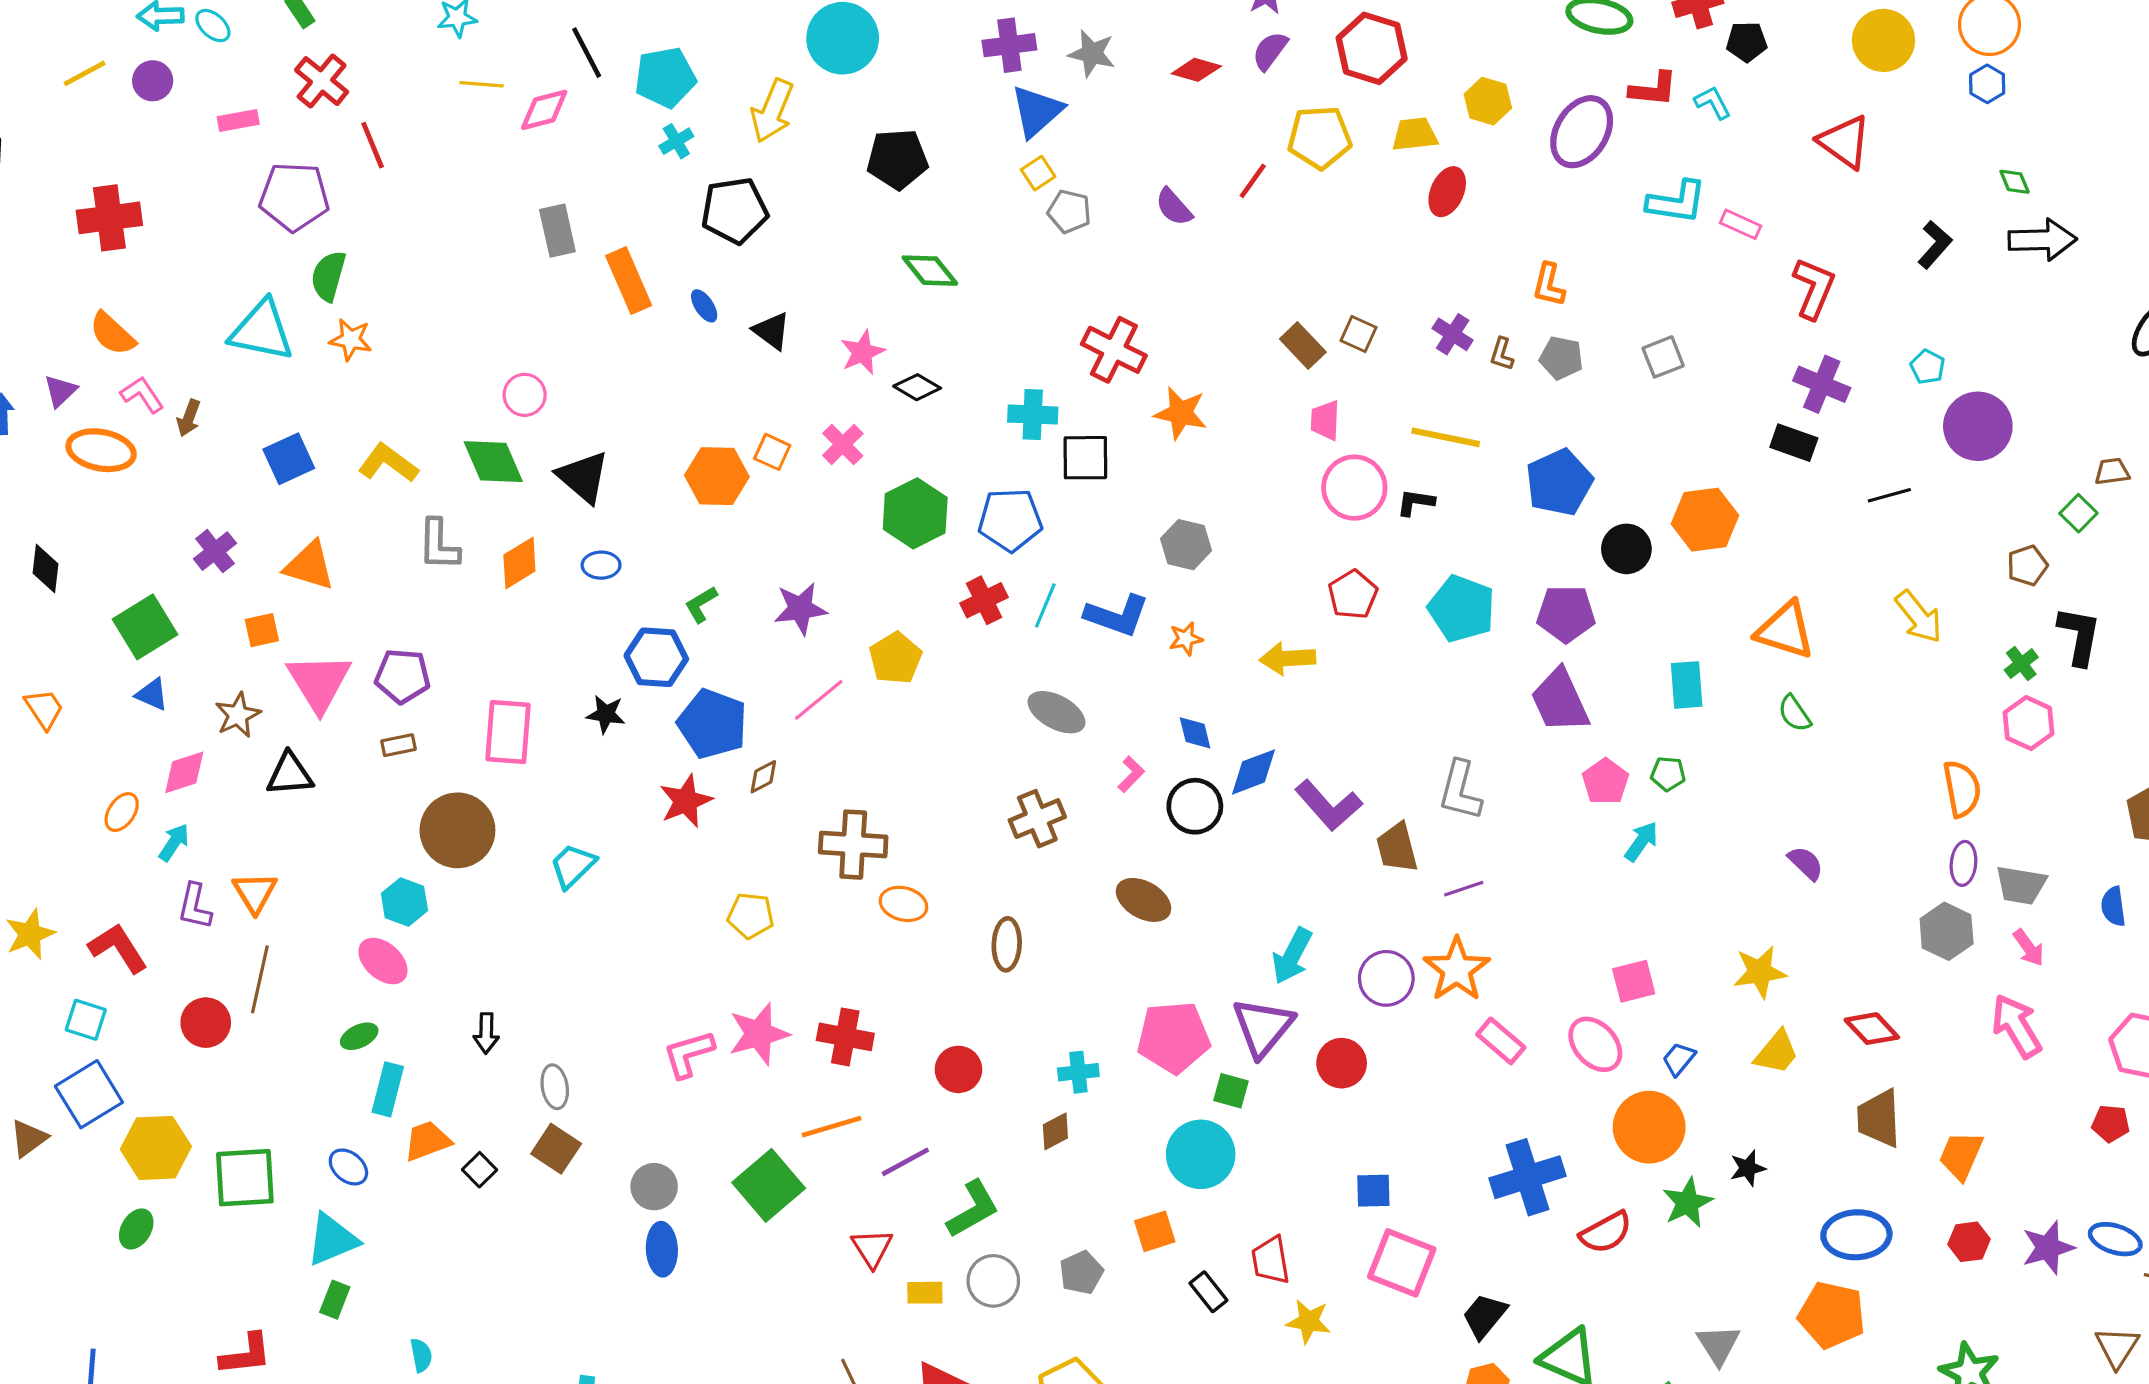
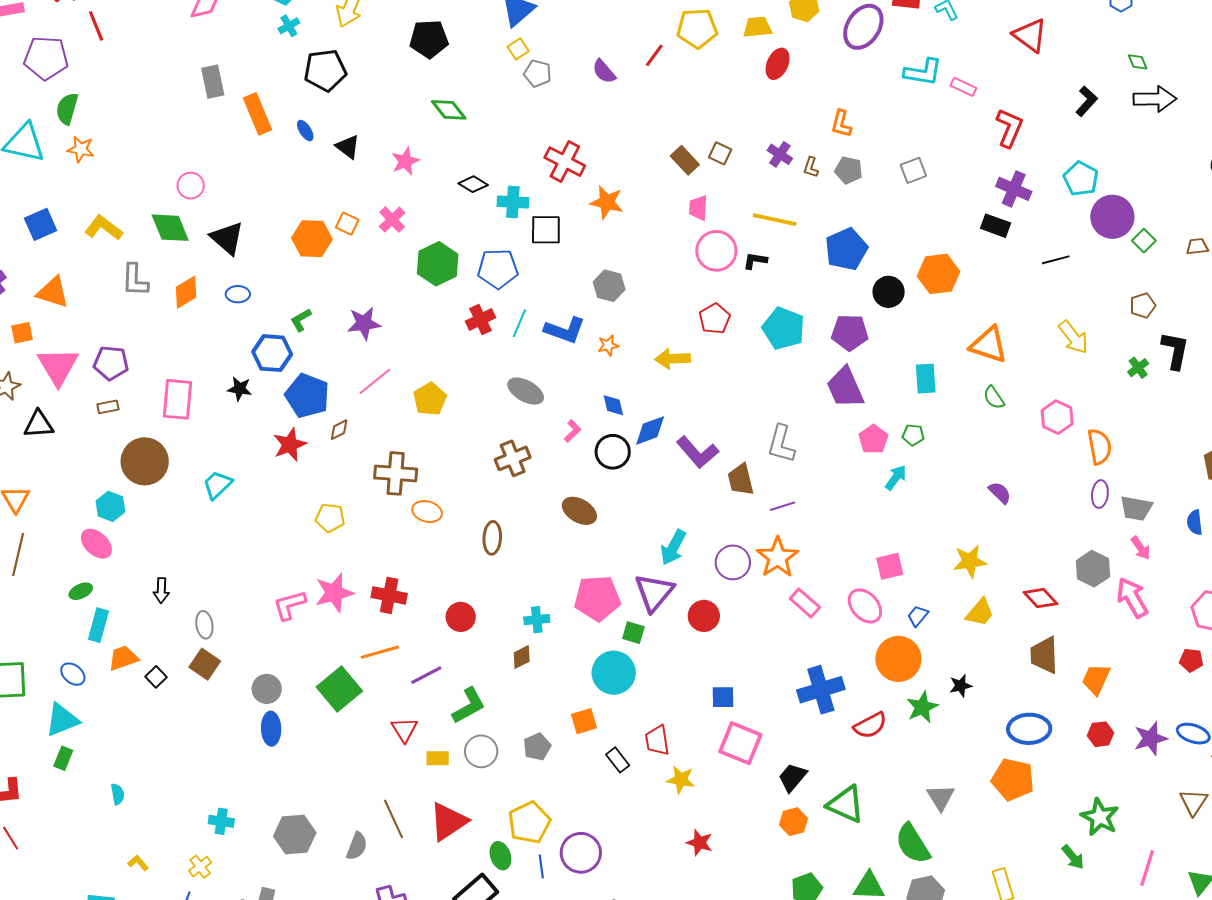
cyan pentagon: (1928, 367) -> (1081, 179), size x1.6
black diamond: (917, 387) -> (473, 184), moved
green square: (2078, 513) -> (1144, 241), moved
yellow pentagon: (895, 658) -> (430, 399), moved
pink hexagon: (2029, 723) -> (1057, 417), moved
gray hexagon: (1947, 931) -> (1093, 569), moved

